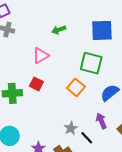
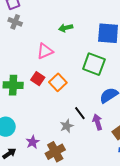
orange square: (76, 87) -> (58, 82), moved
black line: (87, 138) -> (80, 113), moved

